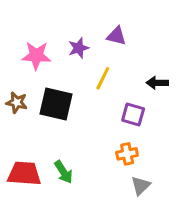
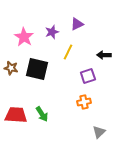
purple triangle: (116, 36) -> (77, 24), turned -40
pink star: (36, 56) -> (24, 37), turned 30
purple square: (133, 115) -> (88, 76), turned -35
gray triangle: (141, 186) -> (99, 132), moved

